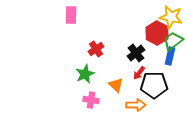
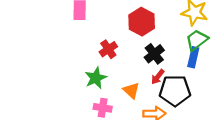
red hexagon: (157, 33) -> (142, 22), moved

